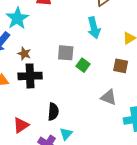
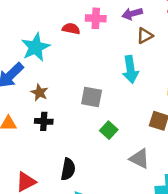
green square: (83, 65) -> (109, 130), moved
black cross: (30, 76) -> (44, 121), size x0.6

